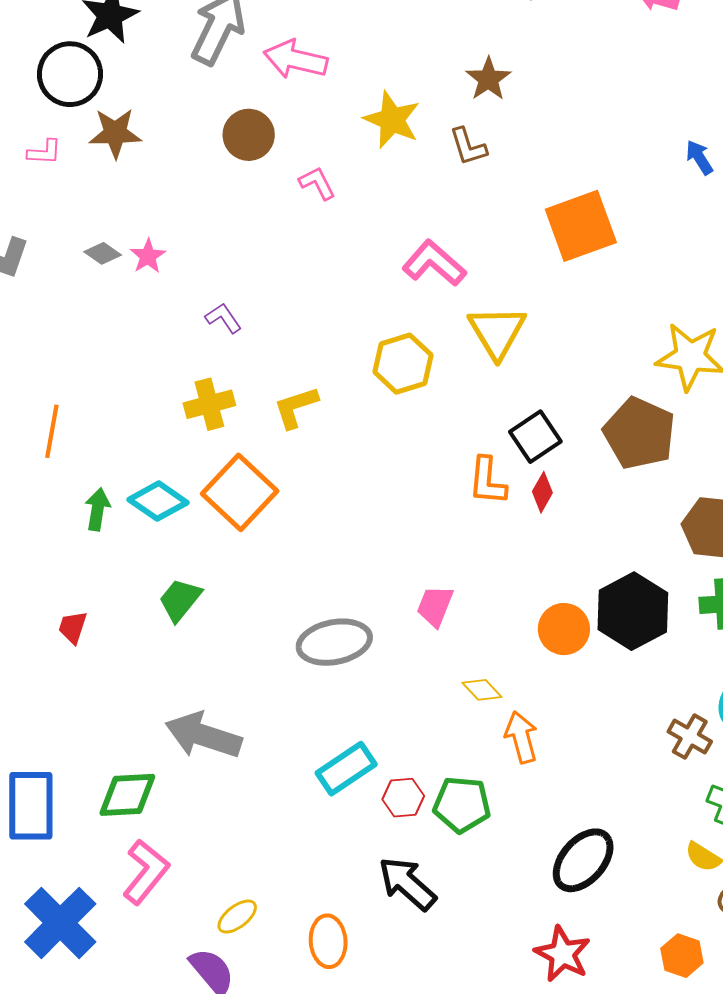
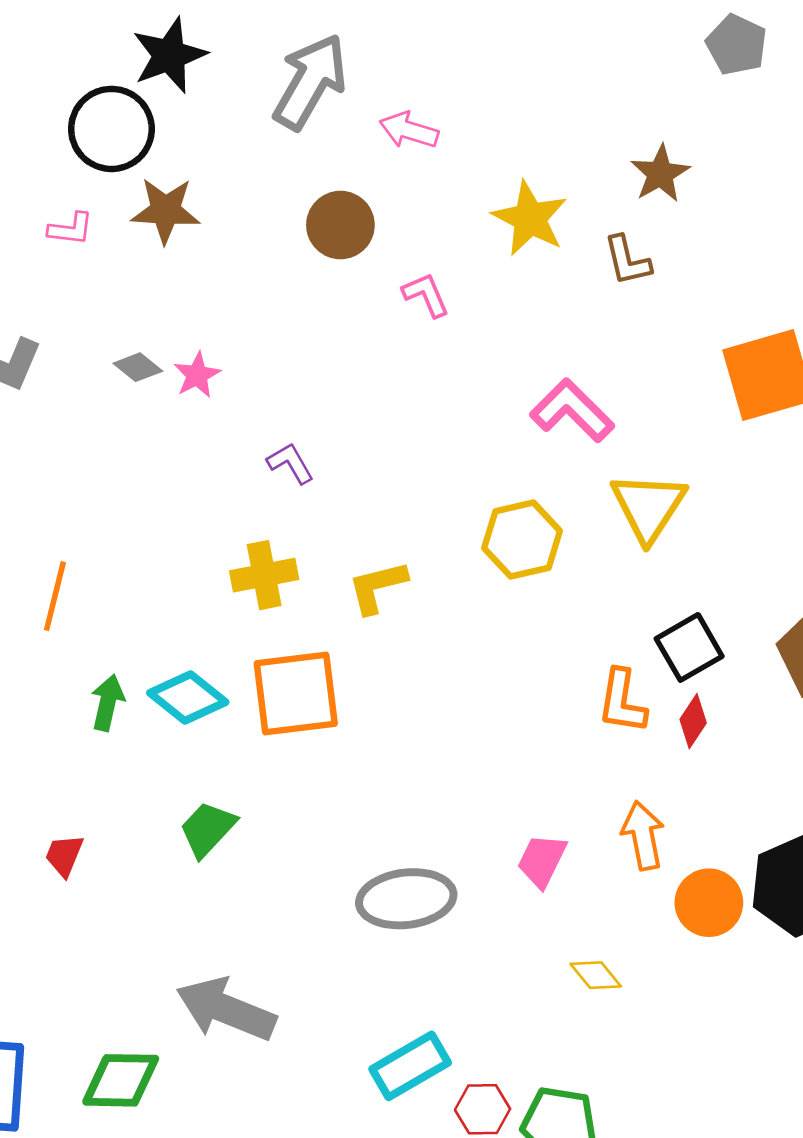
pink arrow: (296, 59) -> (409, 130), size x0.7
orange square: (240, 492) -> (296, 693), turned 36
orange arrow: (521, 737) -> (643, 836), moved

